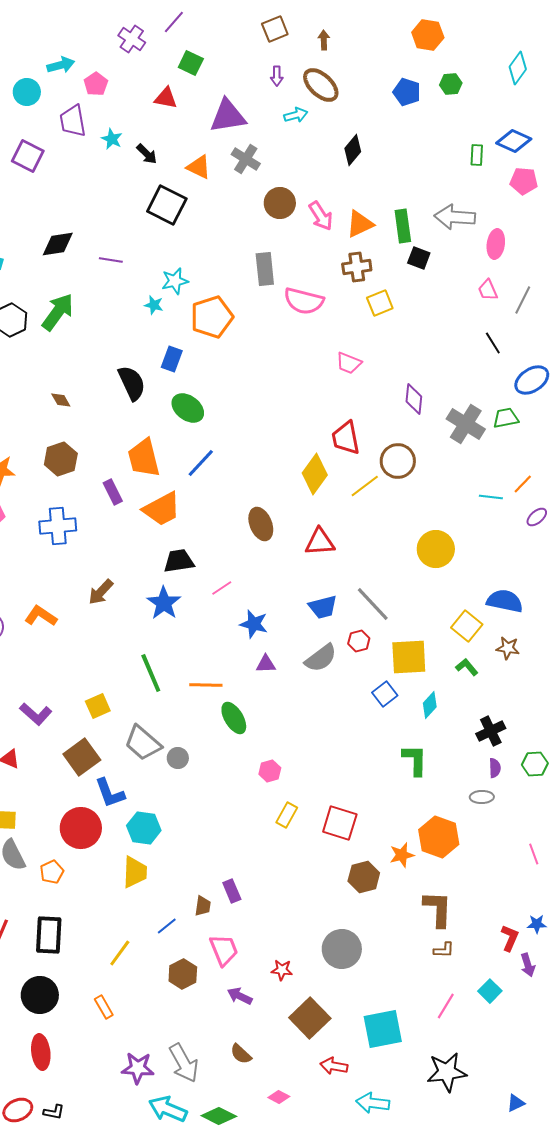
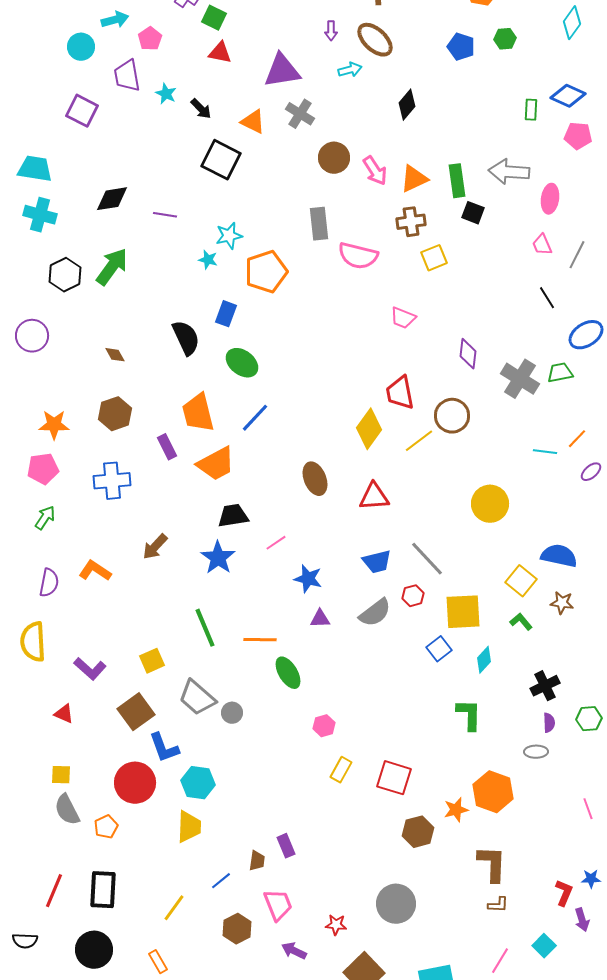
green square: (191, 63) -> (214, 18), moved

